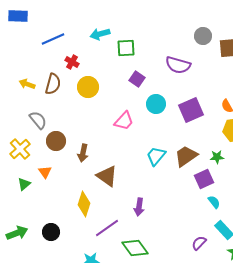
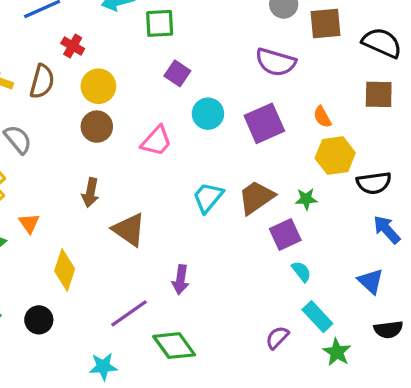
purple semicircle: (178, 65) -> (276, 62), moved
brown circle: (56, 141) -> (97, 127), moved
yellow diamond: (84, 204) -> (65, 270), moved

